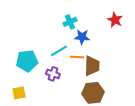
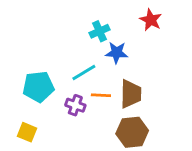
red star: (115, 20) -> (151, 20), moved
orange line: (77, 57) -> (101, 95), moved
yellow square: (19, 93) -> (27, 132), turned 32

